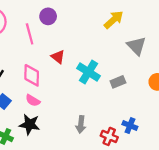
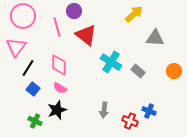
gray triangle: (137, 46) -> (155, 38), turned -42
red triangle: (58, 57) -> (86, 35), moved, size x1.6
gray rectangle: (118, 82) -> (138, 71), turned 64
black star: (30, 124) -> (57, 110), turned -30

